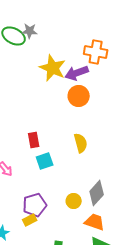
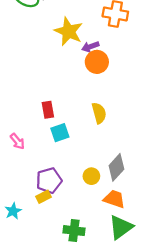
purple arrow: (77, 73) -> (90, 47), moved, size x0.7

